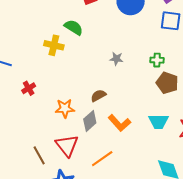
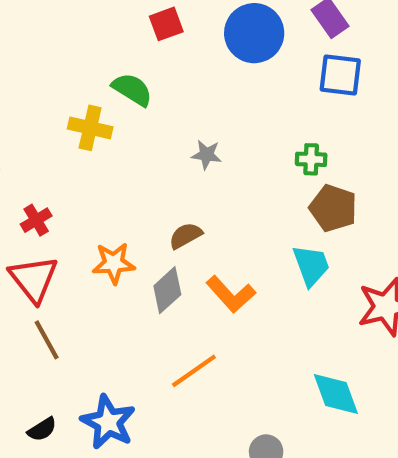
gray star: (116, 59) -> (207, 155), moved
cyan trapezoid: (159, 121) -> (311, 265), moved, turned -110
red triangle: (67, 145) -> (34, 279), moved
brown line: (39, 155) -> (47, 340), moved

